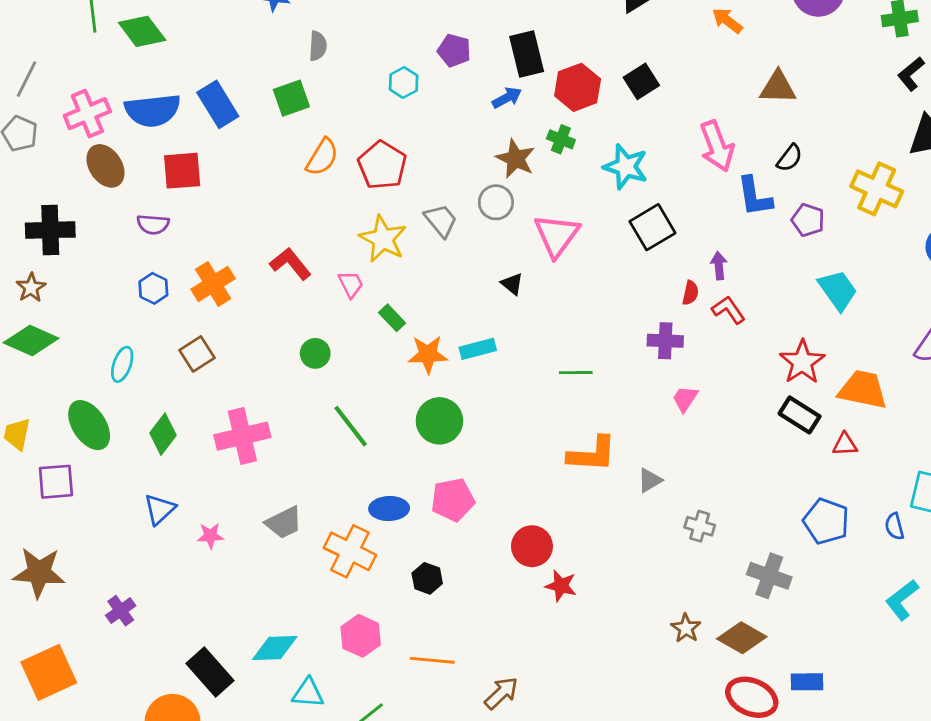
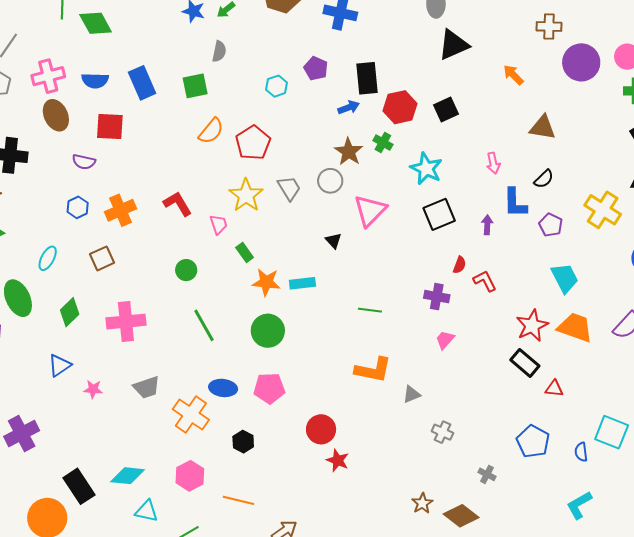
blue semicircle: (153, 110) -> (95, 81), size x0.7
pink arrow: (717, 146) -> (493, 163), size x0.6
purple arrow: (719, 266) -> (487, 225), moved
orange trapezoid: (863, 390) -> (575, 327), moved
gray cross: (769, 576) -> (487, 474), size x0.6
purple cross: (121, 611) -> (22, 433), size x1.6

